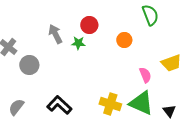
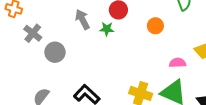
pink semicircle: (145, 75) -> (178, 63), turned -70

